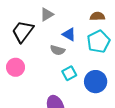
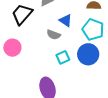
cyan pentagon: (99, 42) -> (93, 30), turned -30
blue circle: (96, 82) -> (88, 54), moved

